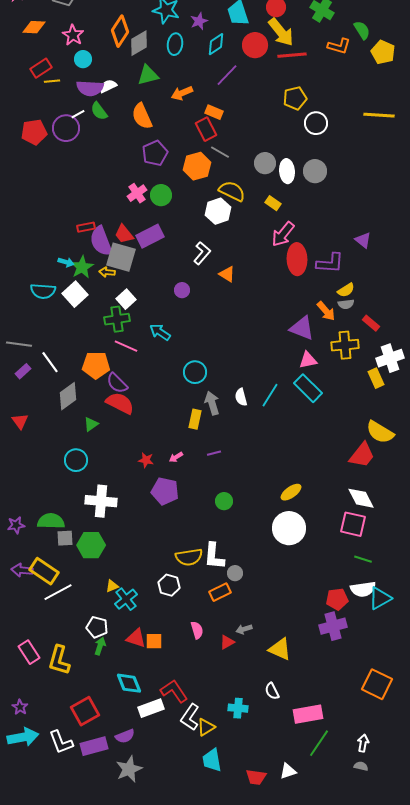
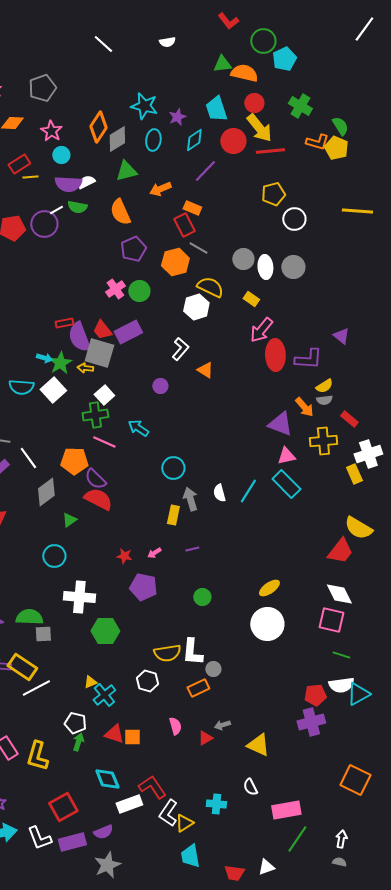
yellow pentagon: (383, 52) -> (336, 148), moved
green semicircle: (99, 111) -> (77, 207), turned -42
green hexagon: (91, 545) -> (105, 631), moved

